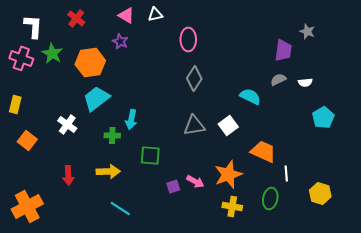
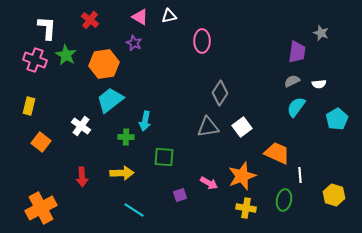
gray diamond: (194, 78) -> (220, 93), moved
cyan semicircle: (250, 96) -> (296, 107), moved, turned -80
purple square: (173, 186) -> (180, 195), moved

